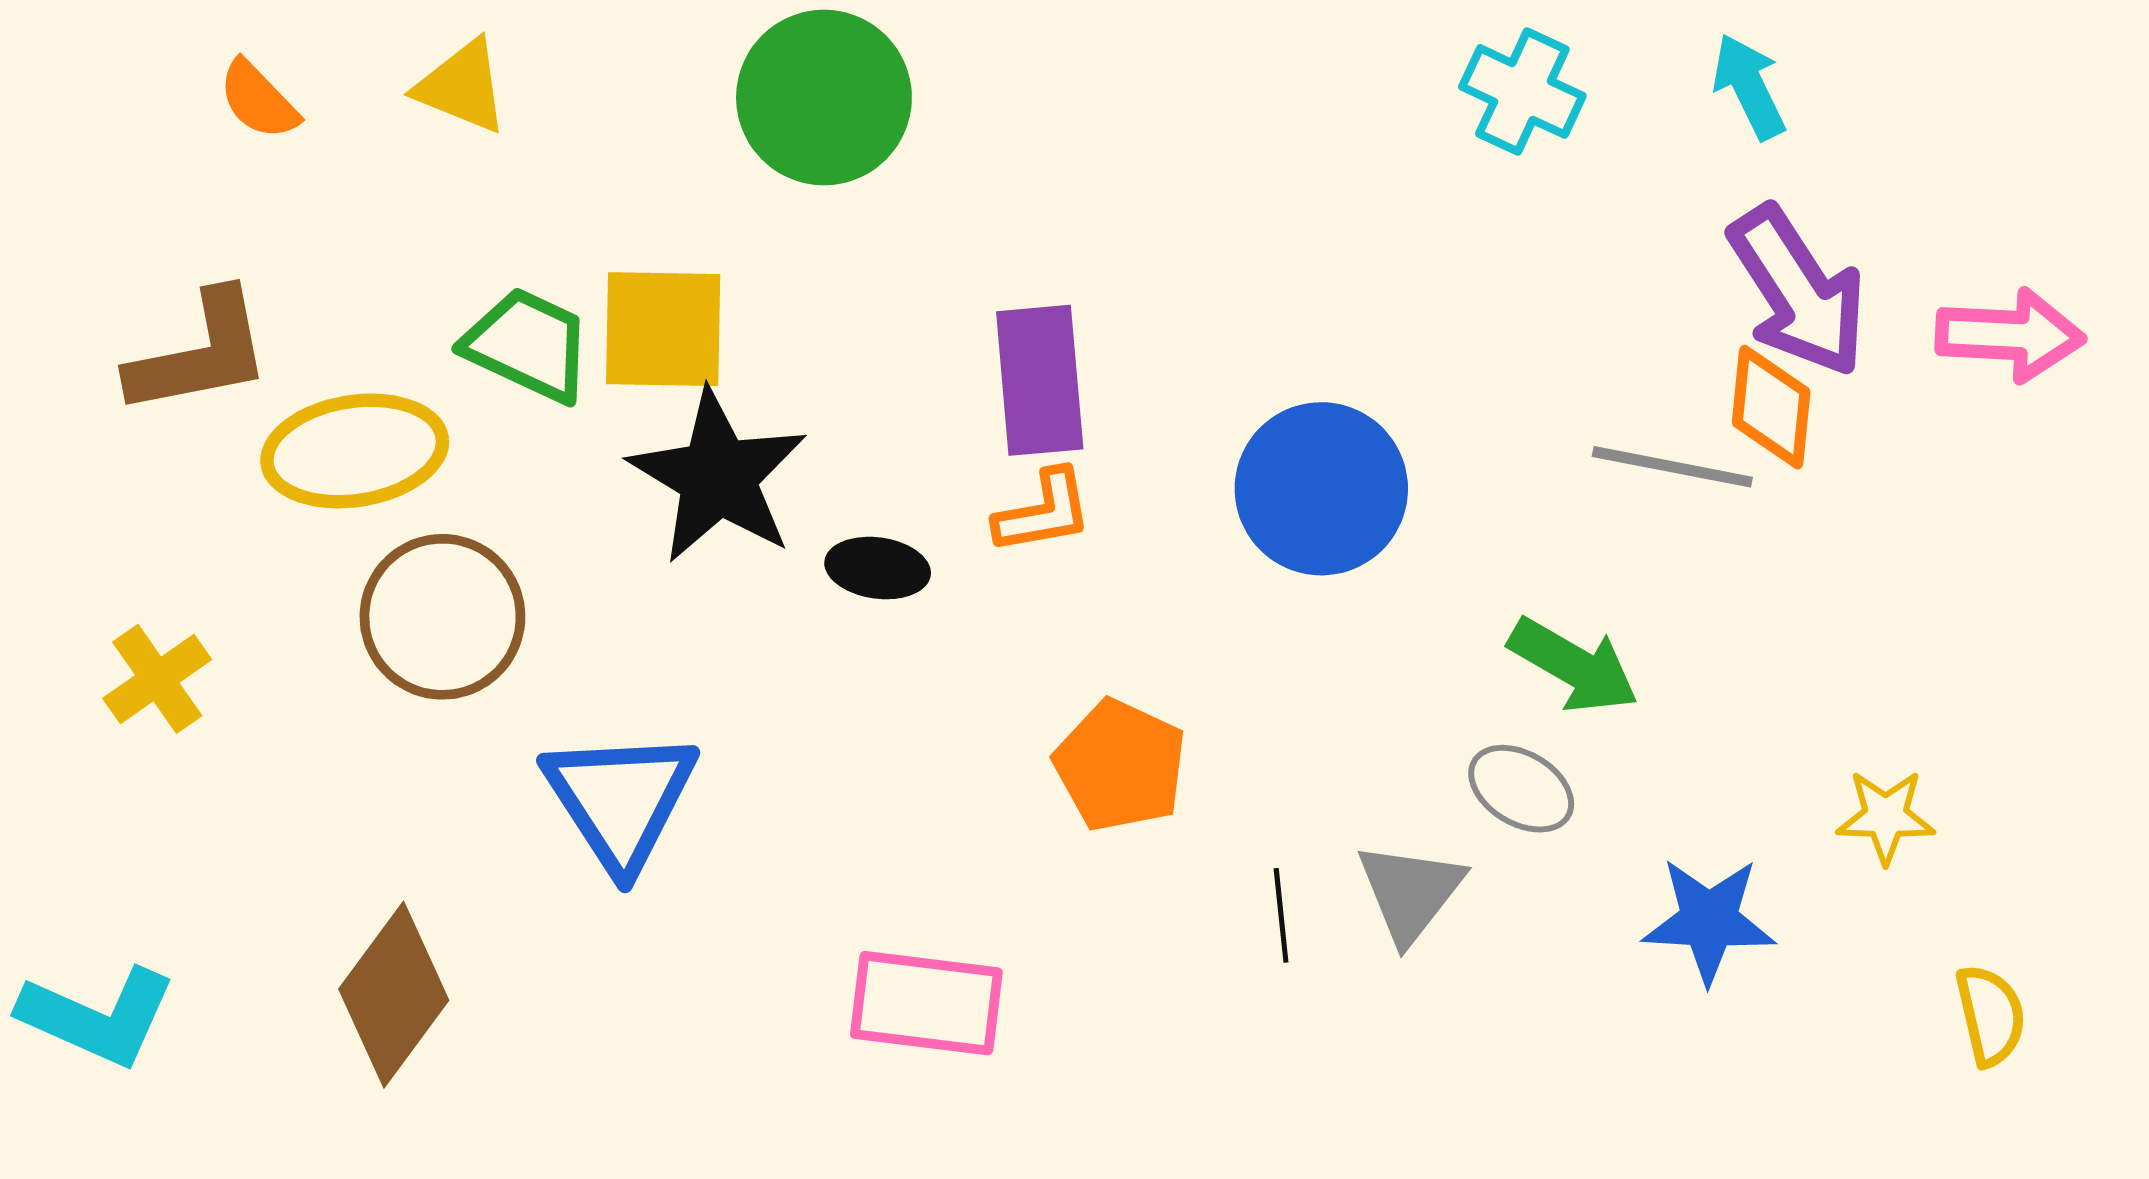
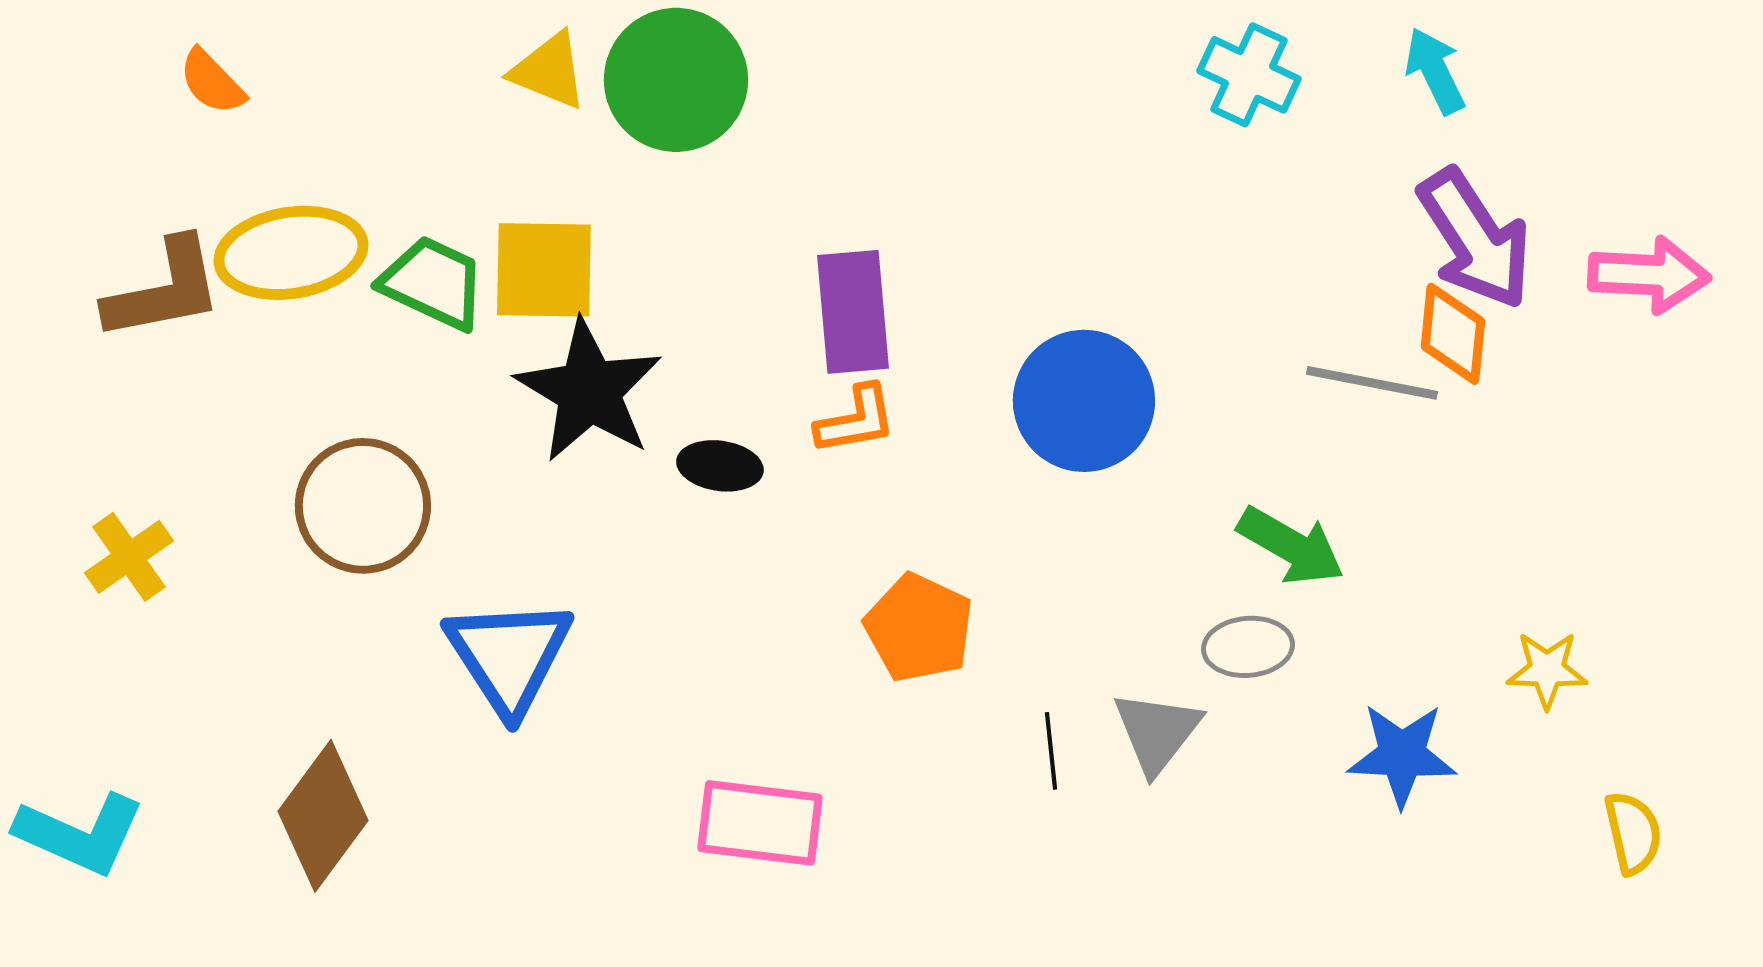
yellow triangle: (462, 87) -> (549, 71), moved
yellow ellipse: (355, 451) -> (291, 253), moved
gray ellipse: (1521, 789) -> (1248, 647), turned -36

